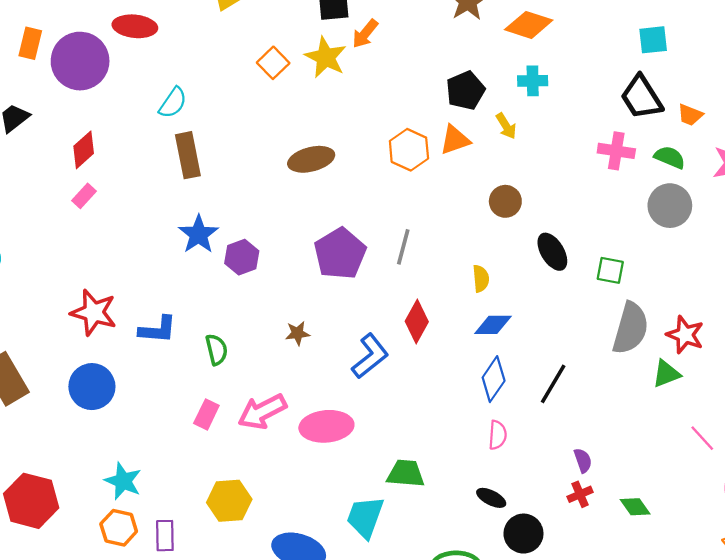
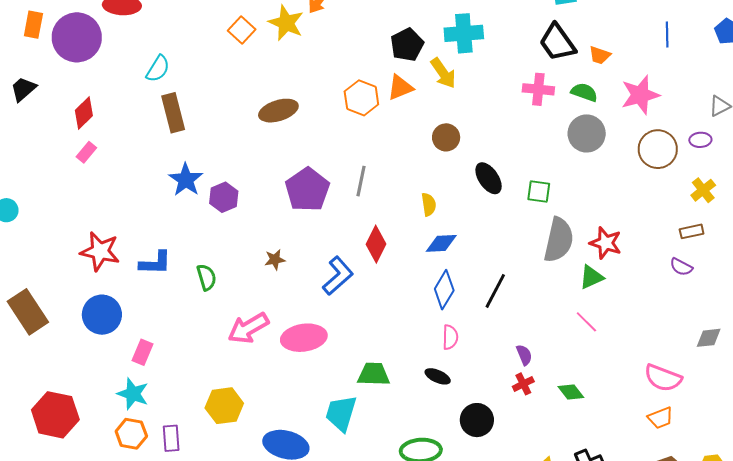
cyan cross: (533, 81) -> (464, 33), size x1.5
yellow arrow: (506, 126) -> (443, 73), size x1.4
pink rectangle: (206, 414) -> (143, 352), moved
pink line: (702, 438) -> (586, 322), moved
black ellipse: (491, 498) -> (438, 376), moved

